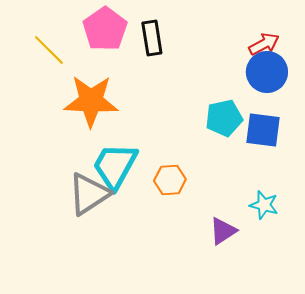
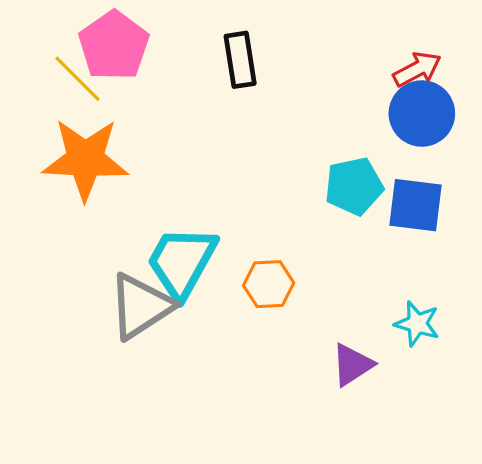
pink pentagon: (105, 29) -> (114, 46), moved
orange star: (91, 101) -> (85, 159), moved

